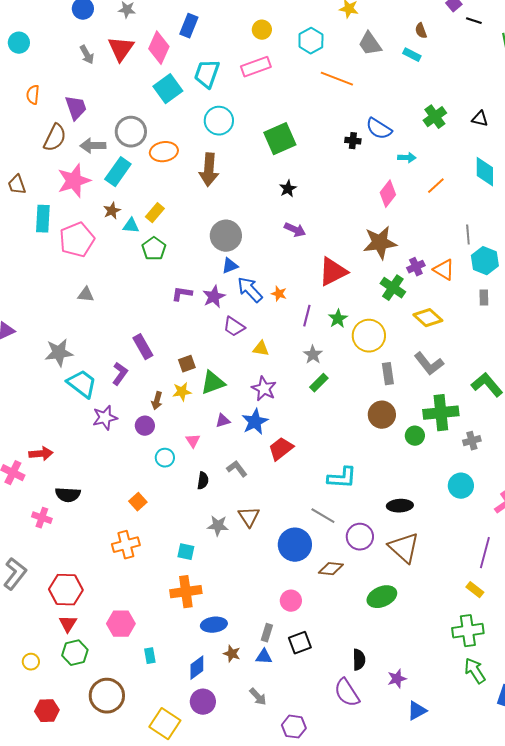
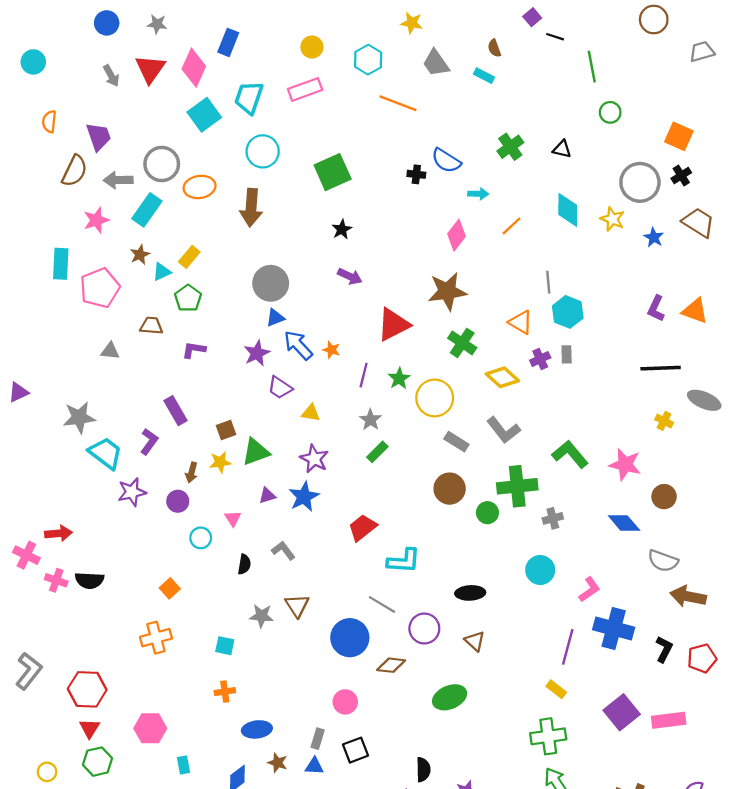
pink star: (74, 181) -> (96, 220), size x0.7
brown trapezoid: (17, 185) -> (151, 326), moved, turned 115
cyan triangle: (131, 226) -> (162, 272), turned -30
purple cross: (416, 267) -> (540, 359), moved
purple L-shape: (182, 294) -> (194, 350), moved
gray rectangle: (388, 374) -> (456, 442), turned -50
red trapezoid: (281, 449) -> (362, 528), moved
pink cross: (42, 518) -> (56, 580), moved
brown triangle: (404, 548) -> (475, 641), size x0.6
orange cross: (186, 592) -> (225, 692), size x0.6

